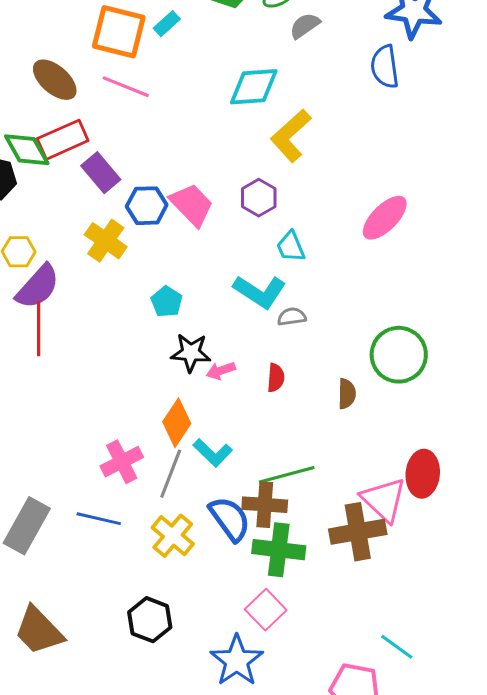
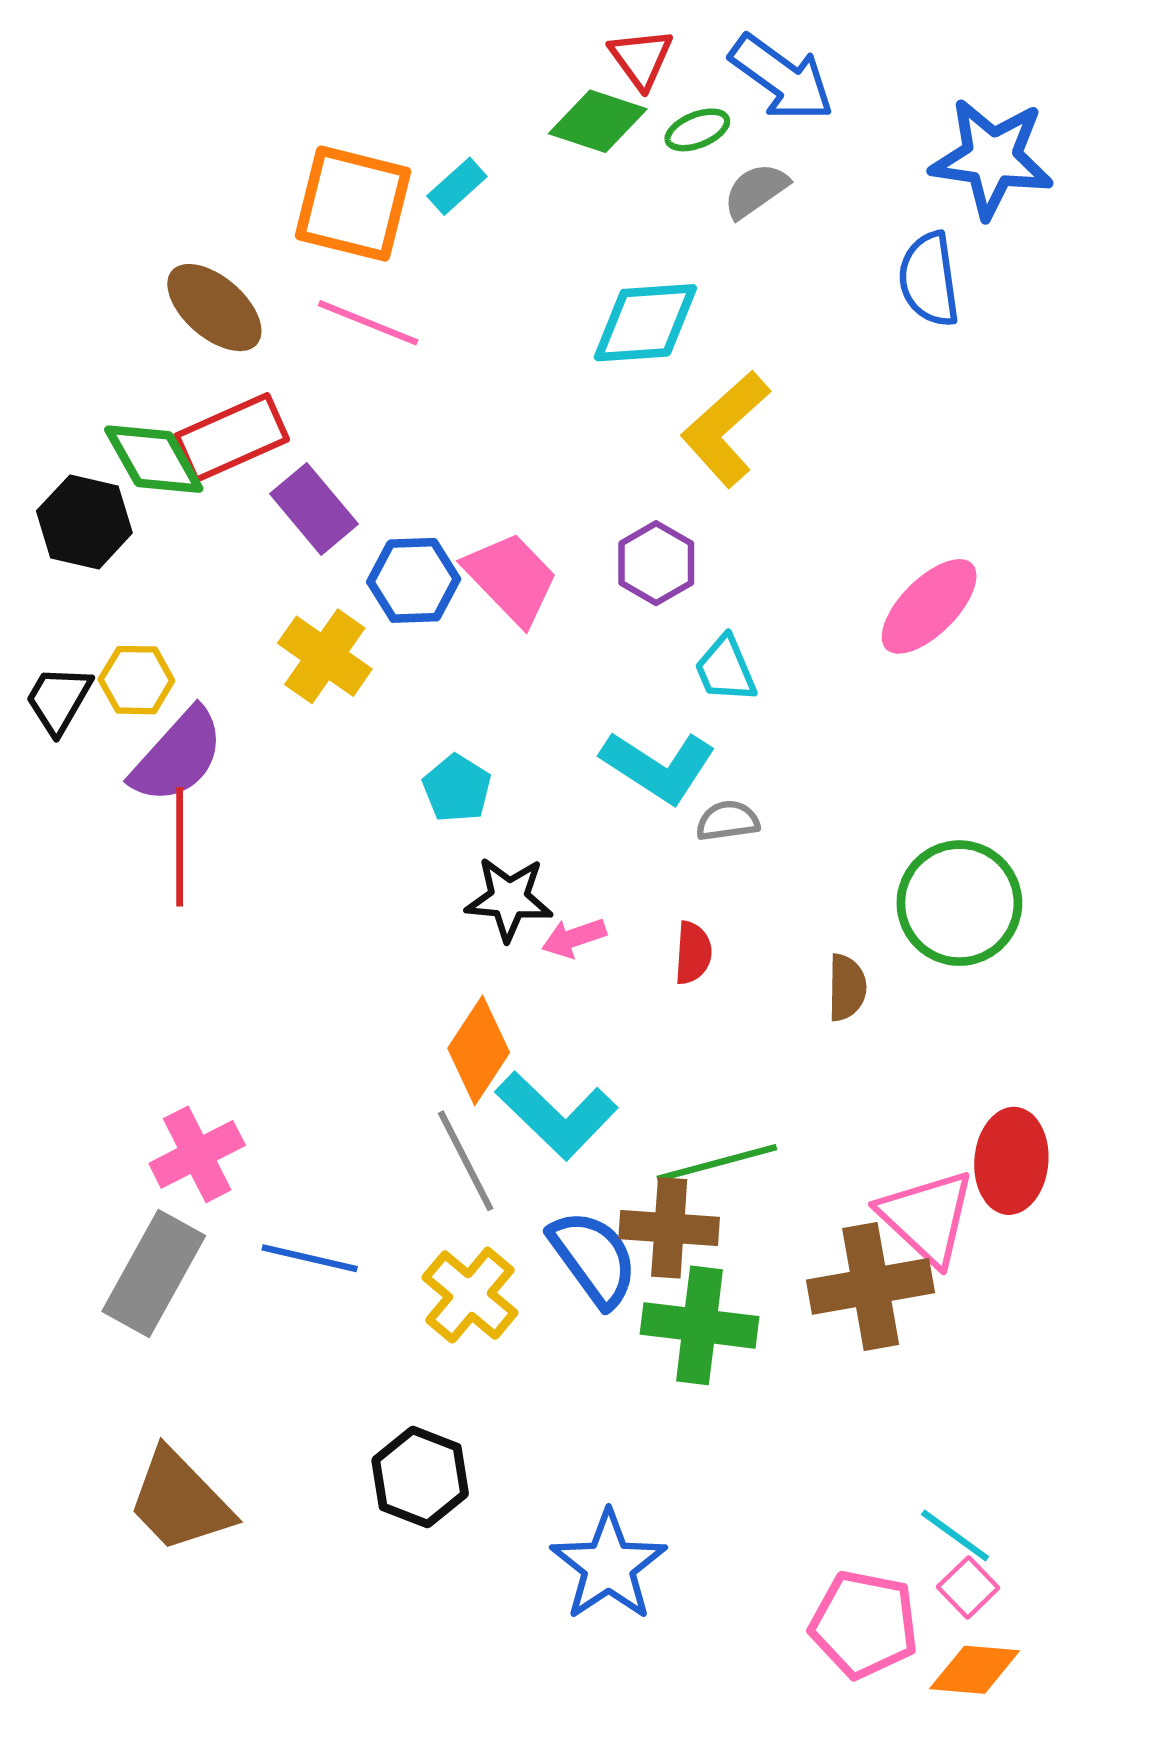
cyan L-shape: (213, 453) -> (557, 1115), size x1.4
pink cross: (122, 462) -> (197, 1154), moved
gray line: (171, 474) -> (466, 1161), turned -48
pink square: (266, 610) -> (968, 1587), moved, size x0.7

